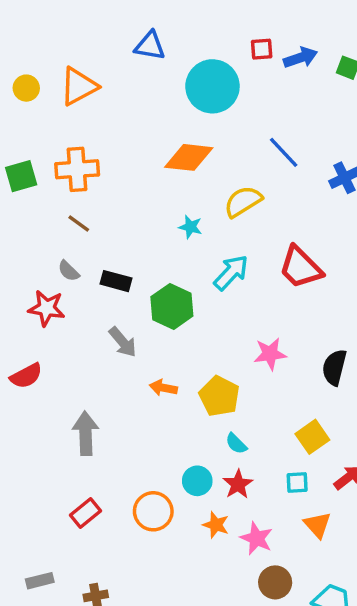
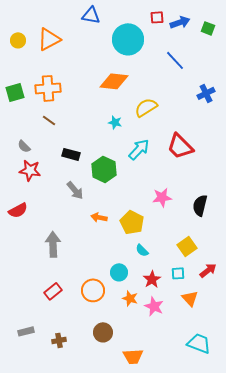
blue line: (284, 152) -> (175, 60), moved
gray semicircle: (69, 271) -> (24, 146), moved
red star: (238, 484) -> (152, 279), moved
brown circle: (275, 582) -> (103, 332), moved

